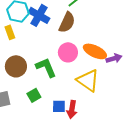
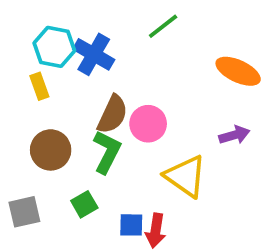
brown semicircle: (67, 22) -> (112, 114), moved
orange ellipse: (95, 51) -> (238, 71), moved
green L-shape: (46, 67) -> (107, 152), turned 50

